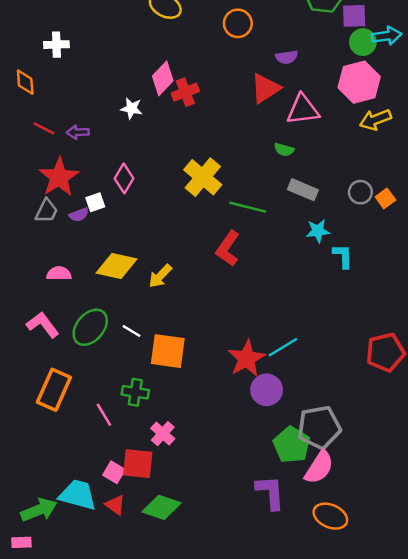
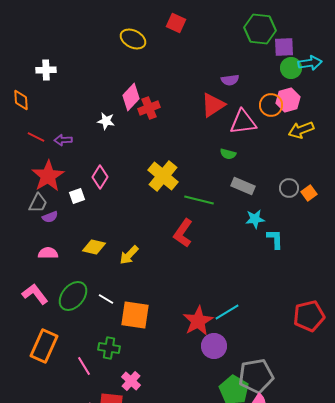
orange circle: (238, 23) -> (271, 105), moved
pink hexagon: (359, 82) -> (288, 100), size x0.7
purple semicircle: (79, 215) -> (50, 217), moved
yellow diamond: (116, 266) -> (94, 247), size x0.7

